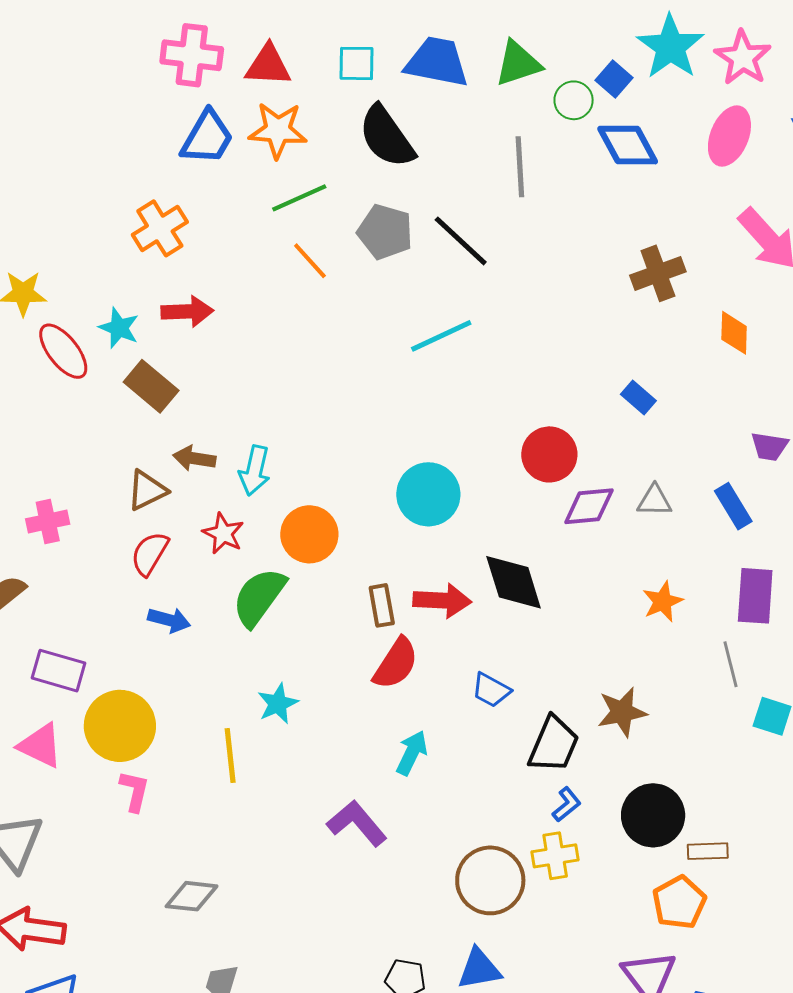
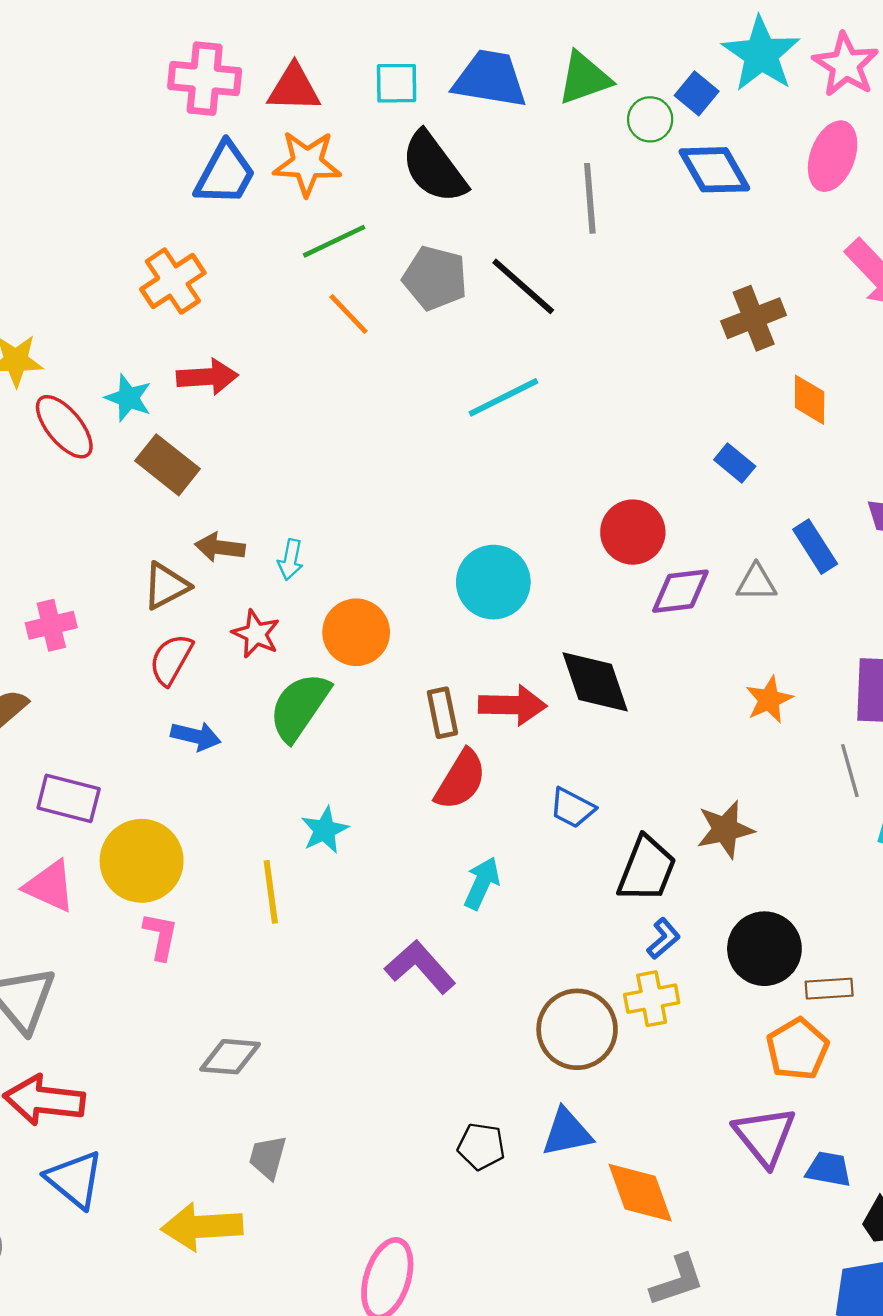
orange diamond: (734, 333) -> (810, 400), moved
cyan arrow: (255, 470) -> (290, 560), size x0.7
blue rectangle: (733, 506) -> (815, 547), moved

